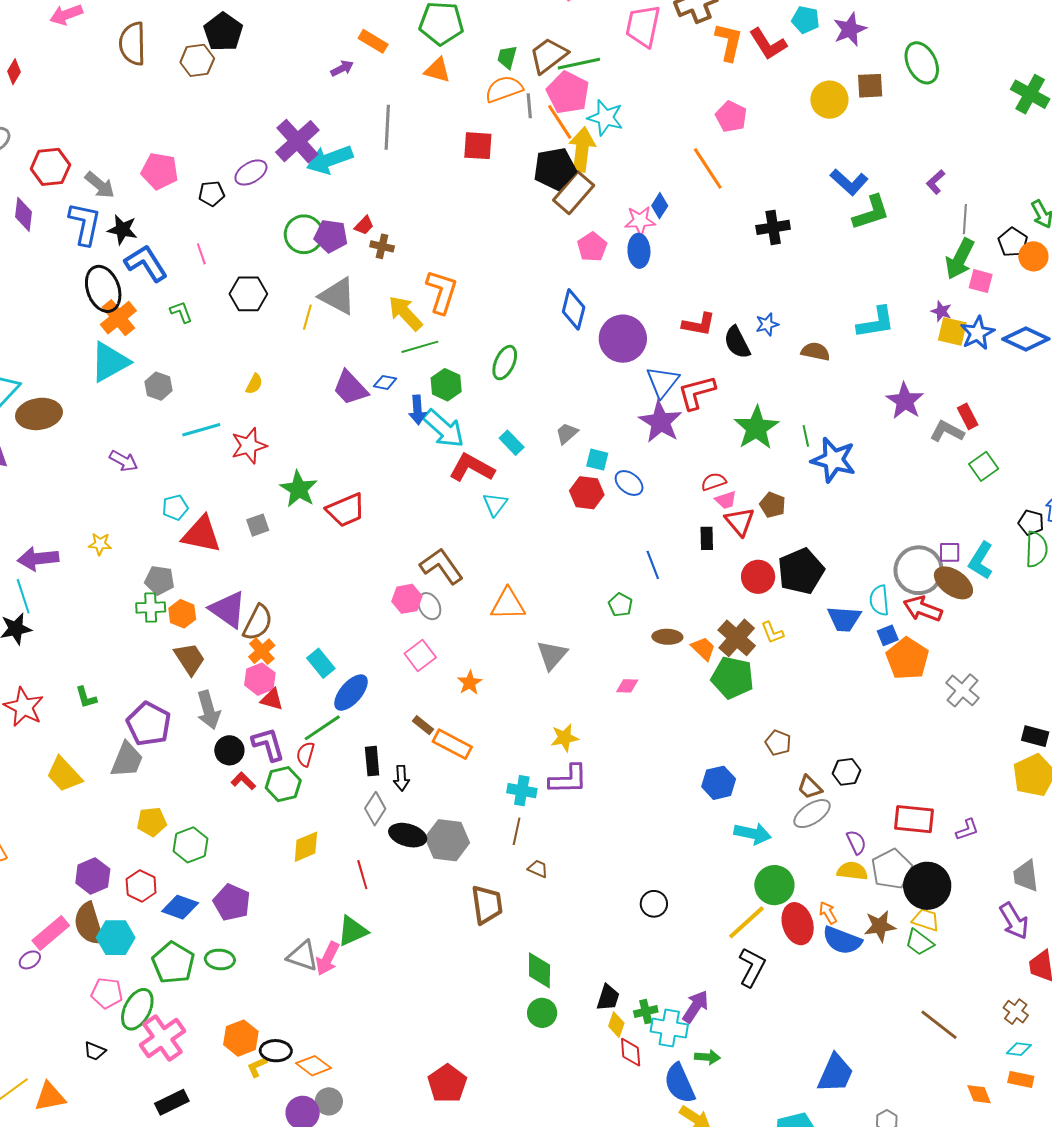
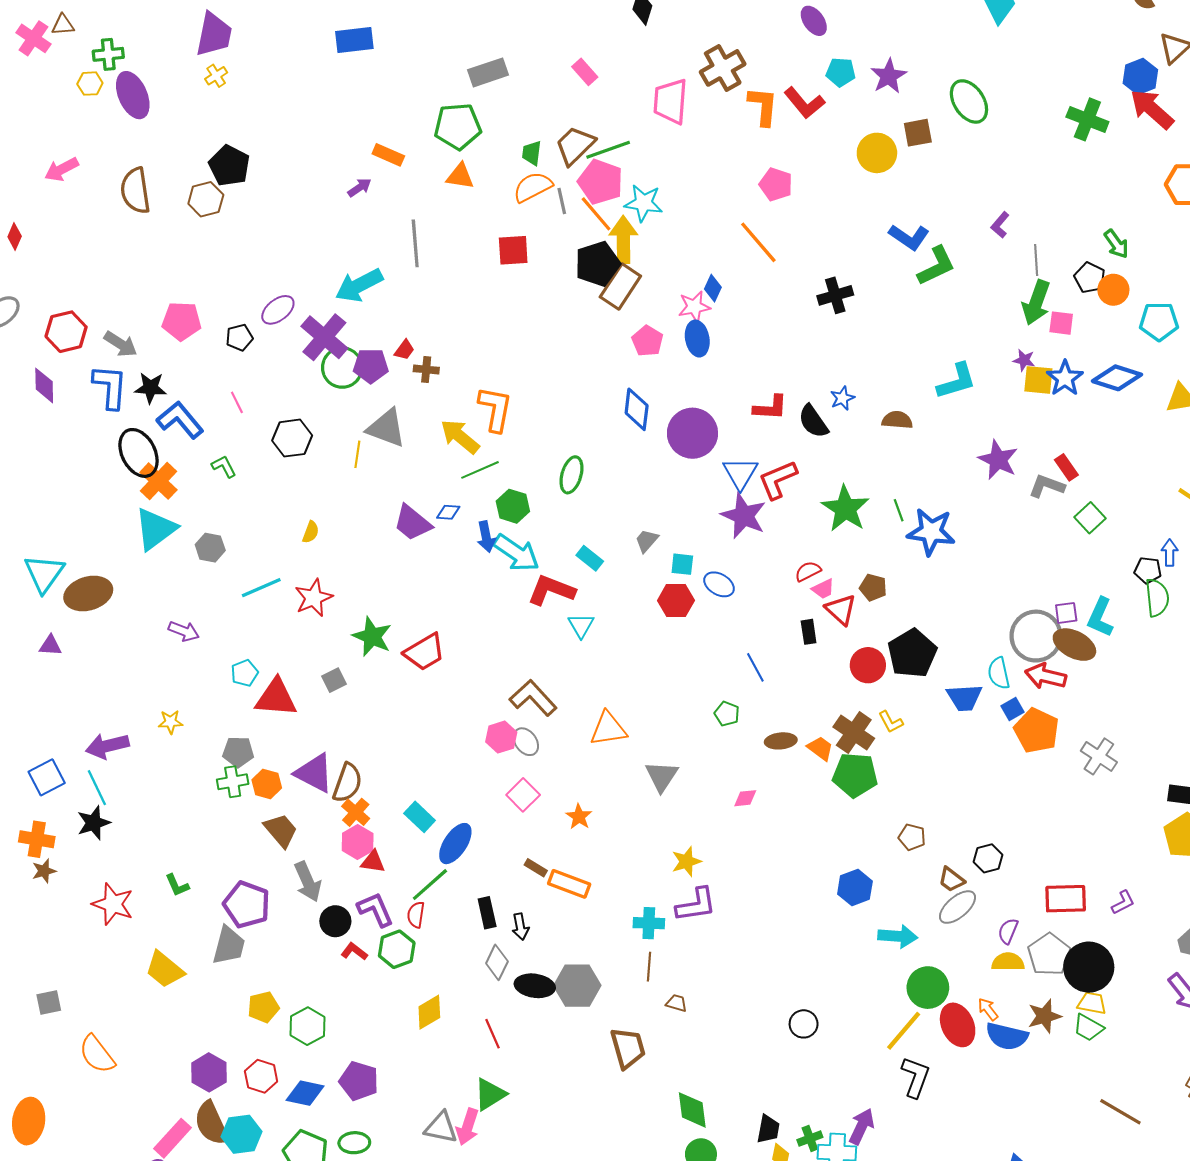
purple cross: (297, 141) -> (324, 337), moved
purple semicircle: (856, 842) -> (1008, 931), turned -125

